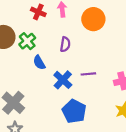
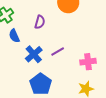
purple line: (88, 74) -> (58, 52), turned -32

